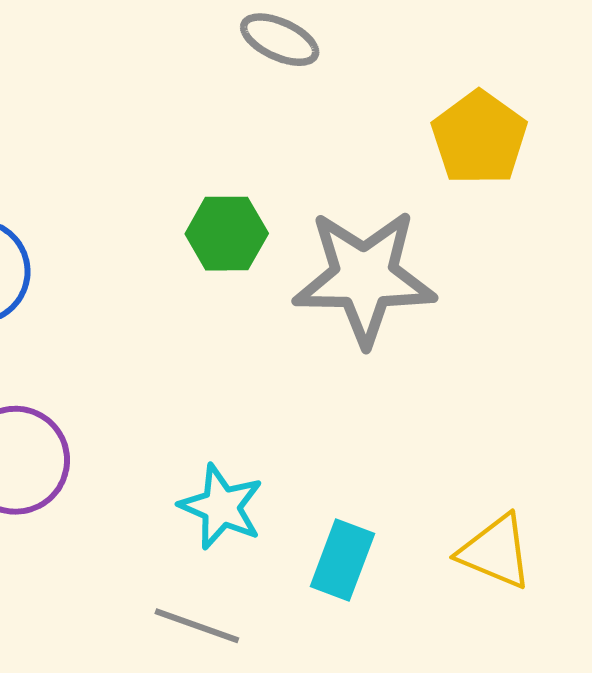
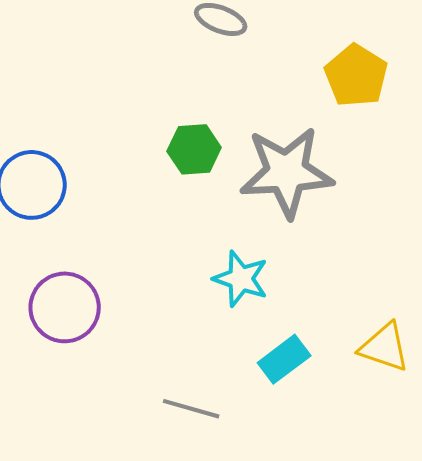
cyan star: (221, 507) -> (241, 279), moved
cyan rectangle: (342, 560) -> (284, 359), turned 36

